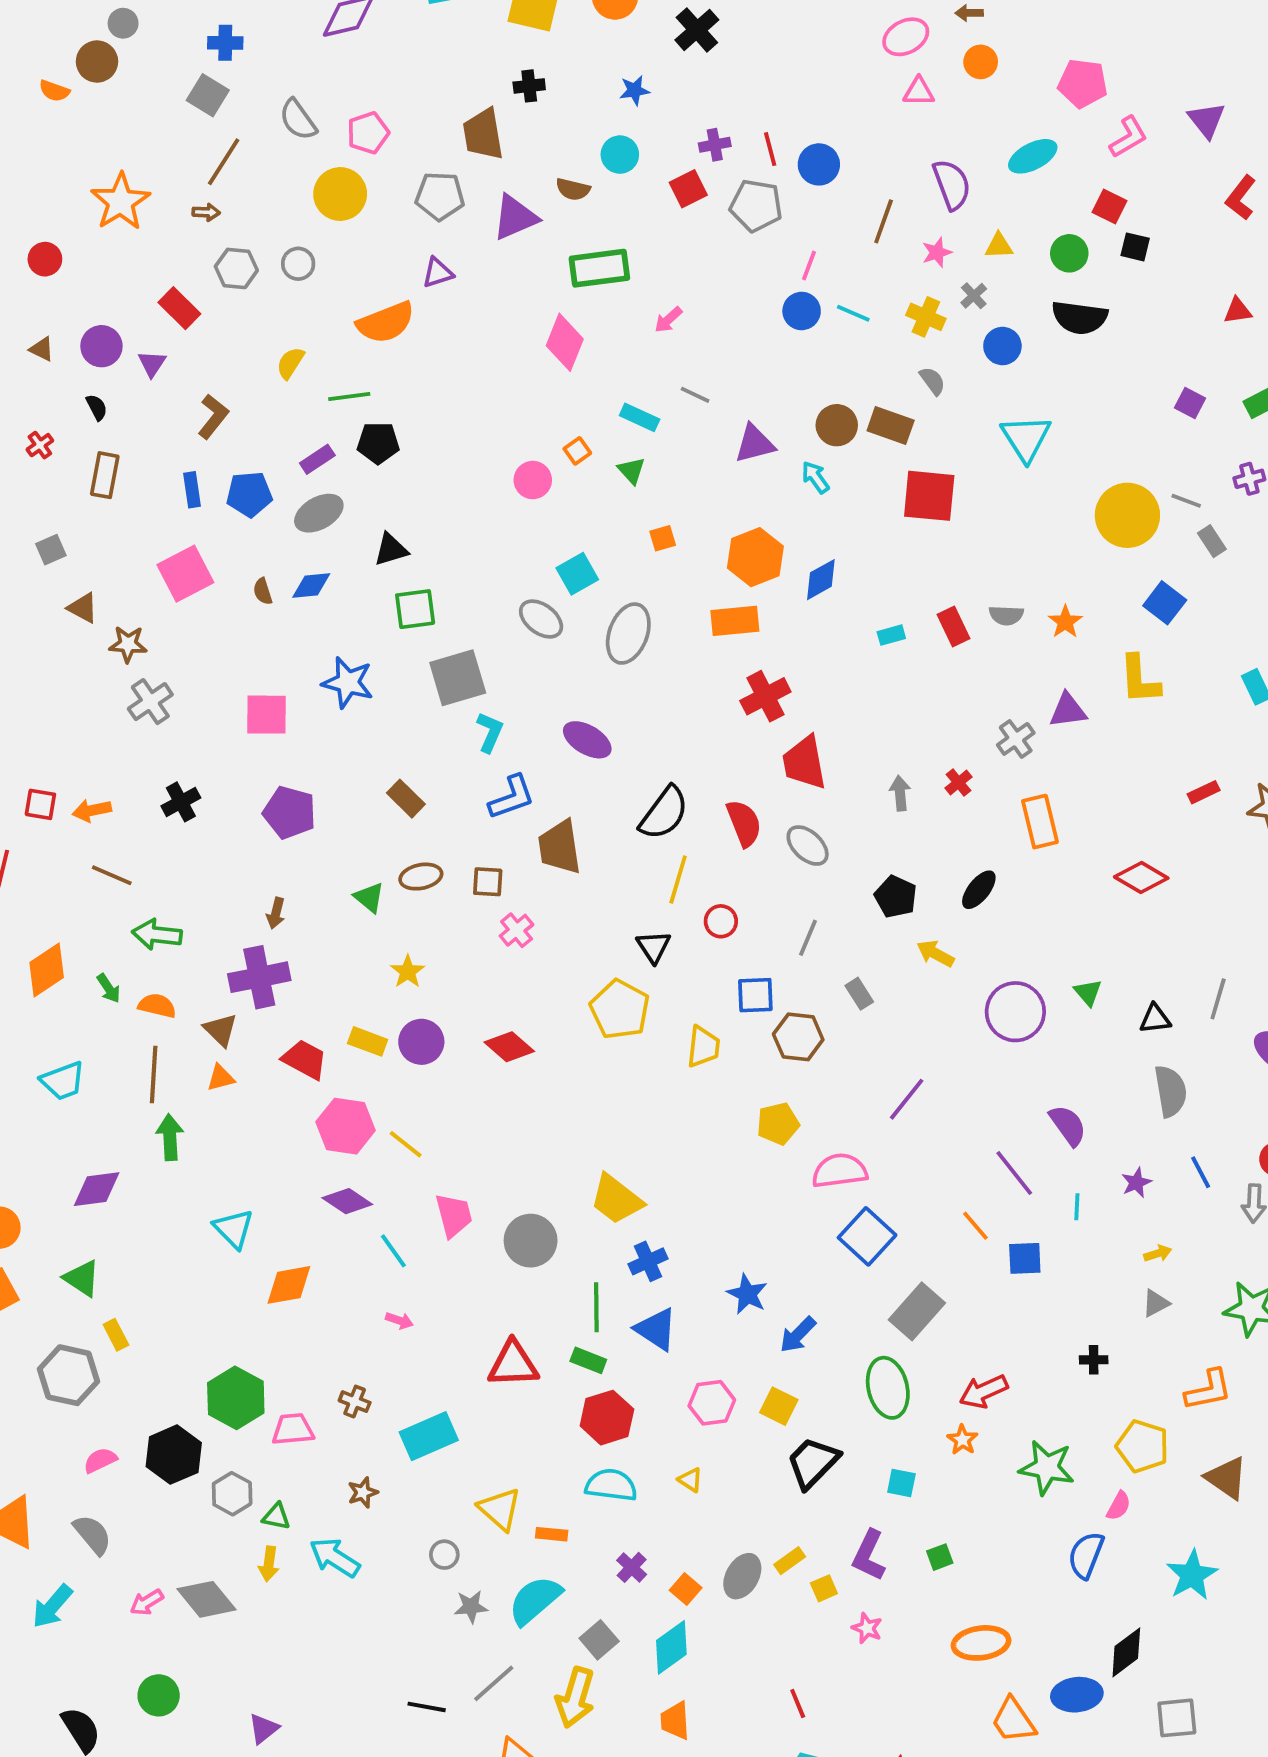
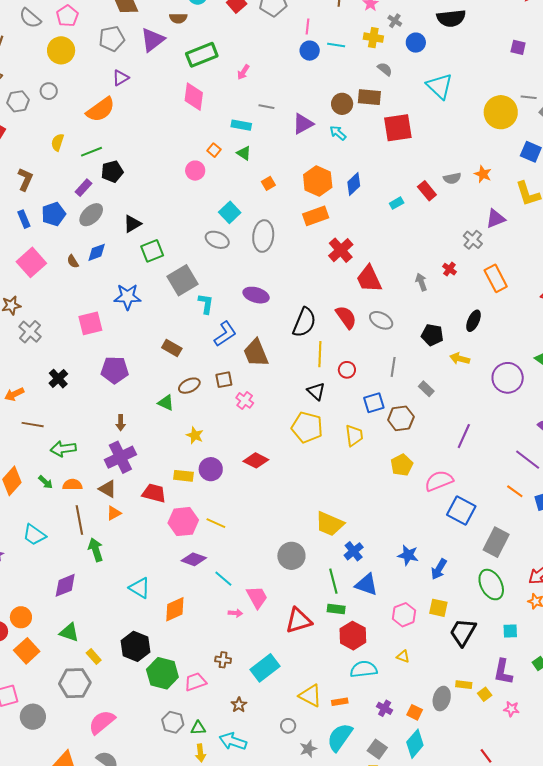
cyan trapezoid: (63, 1081) -> (34, 535), turned 70
pink trapezoid: (454, 1215) -> (257, 597), moved
black hexagon: (174, 1455) -> (136, 646), moved
pink semicircle: (100, 1460) -> (102, 722), size x1.6
yellow rectangle: (790, 1561) -> (464, 685), turned 56

